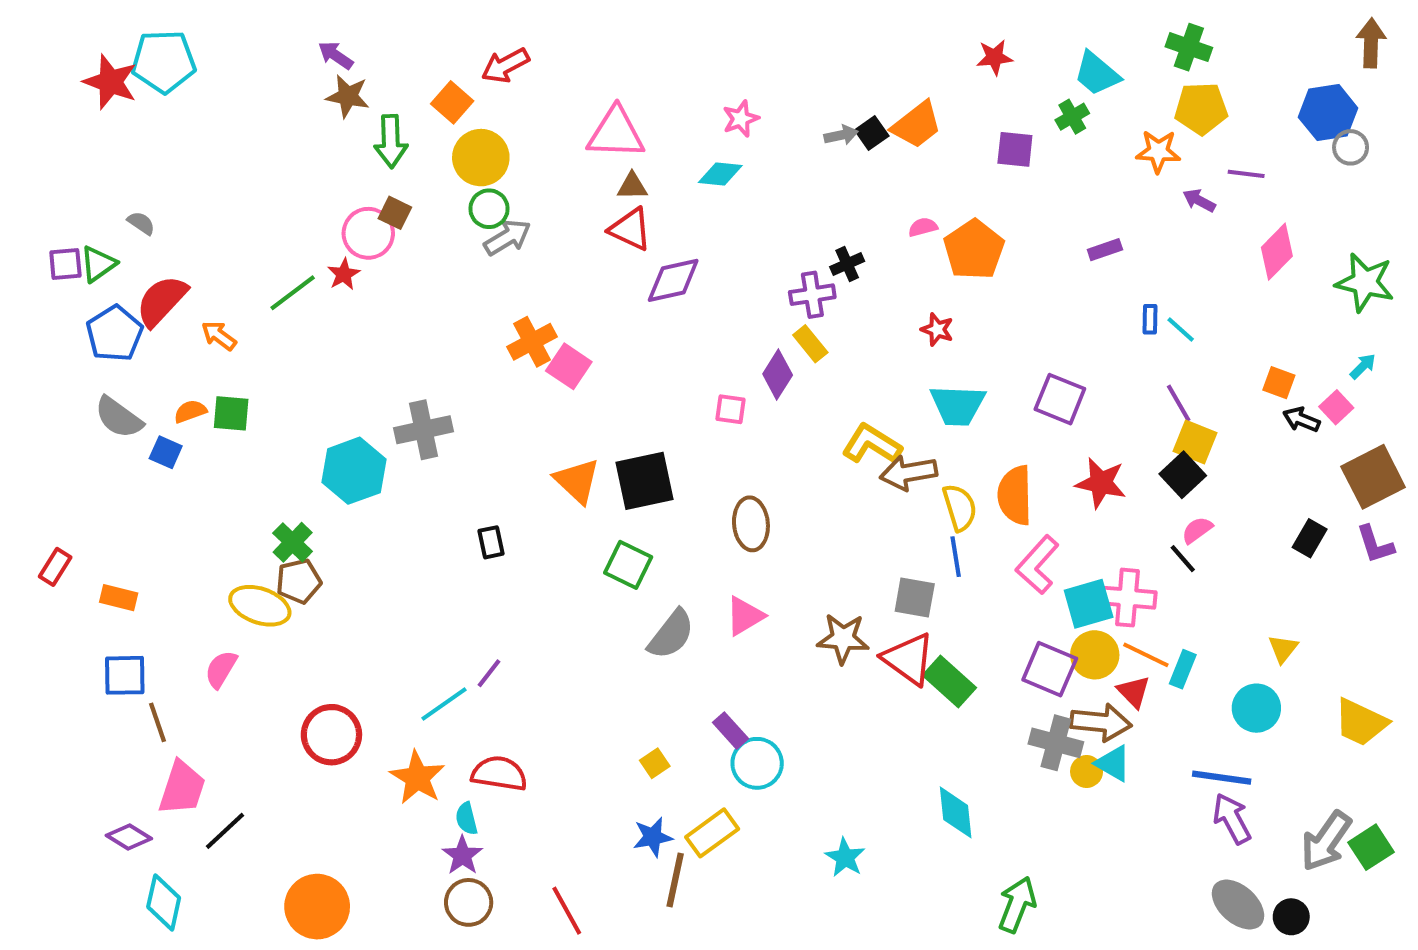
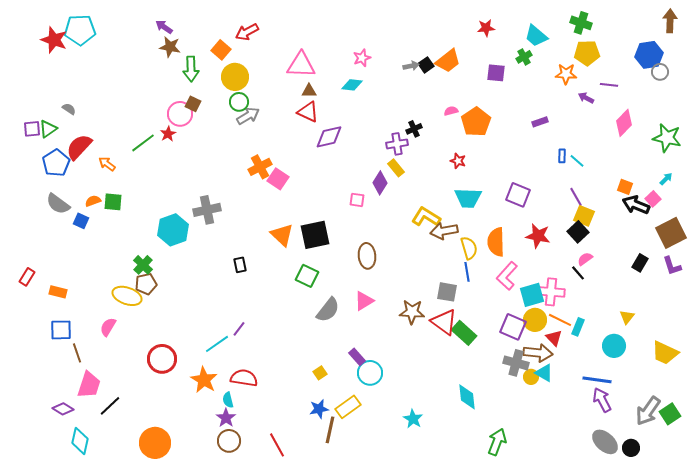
black arrow: (1301, 420) -> (636, 205), size x1.5

